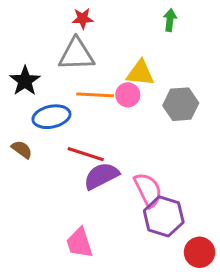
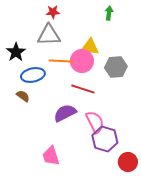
pink circle: (128, 95) -> (82, 61), size x1.5
brown semicircle: (22, 149) -> (23, 96), moved
red line: (86, 154) -> (83, 89), moved

